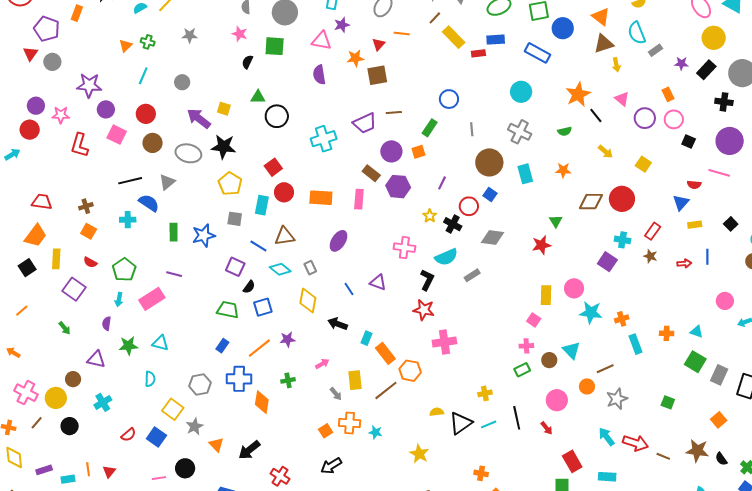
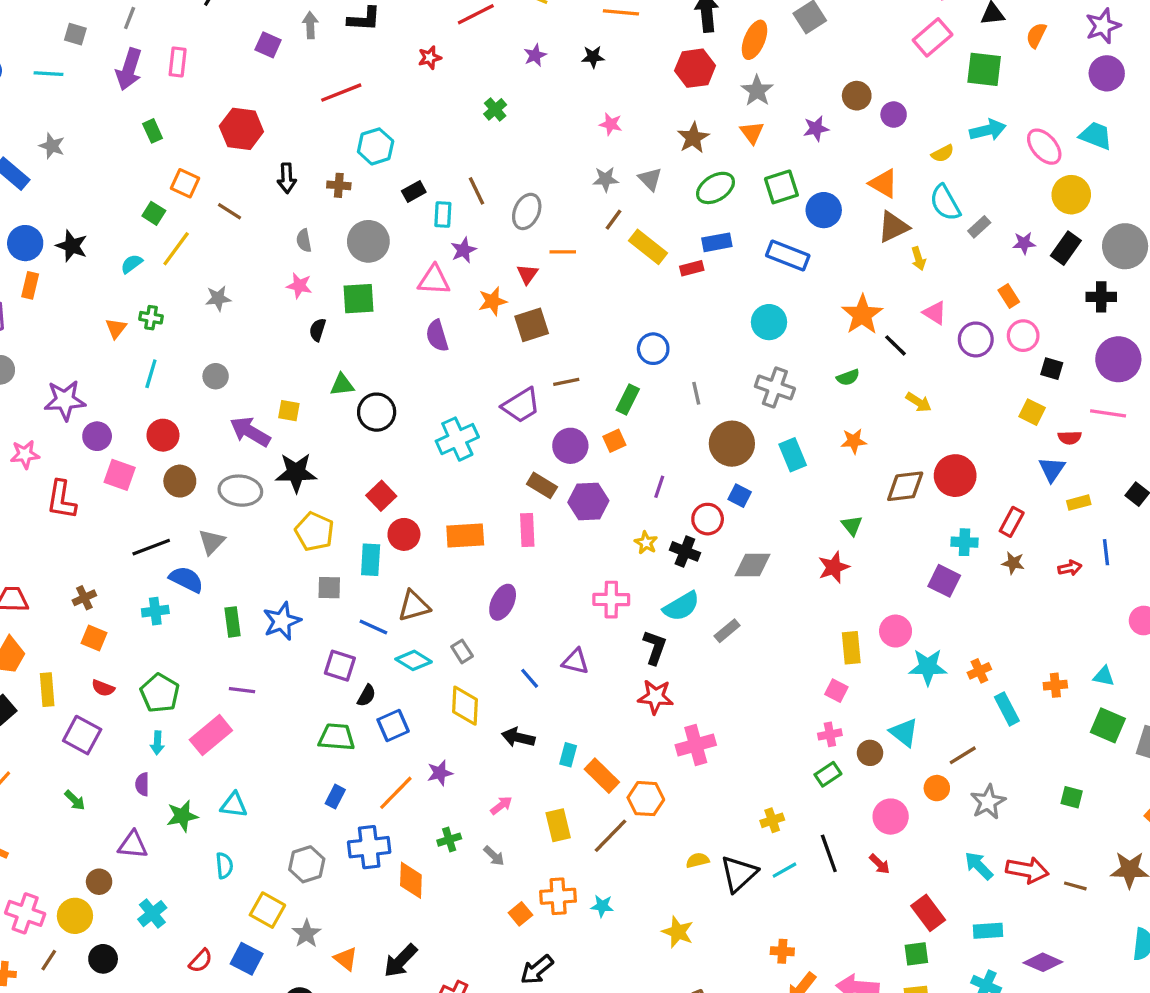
yellow square: (643, 164) -> (1032, 412), moved
gray arrow: (336, 394) -> (494, 856), moved

